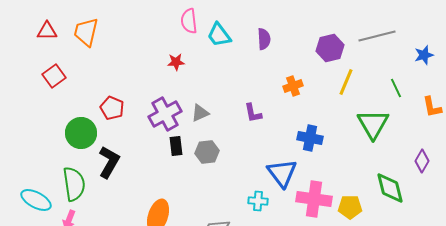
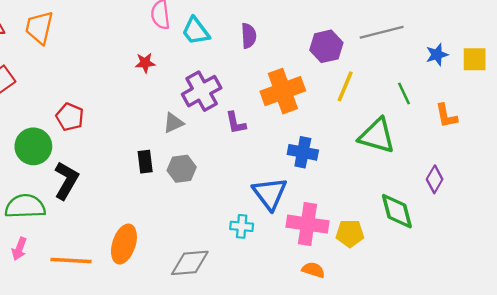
orange cross: (293, 86) -> (283, 91), size x1.8
purple cross: (165, 114) -> (202, 91), moved
green triangle: (373, 124) -> (377, 136), turned -44
green semicircle: (74, 184) -> (25, 206), turned -84

